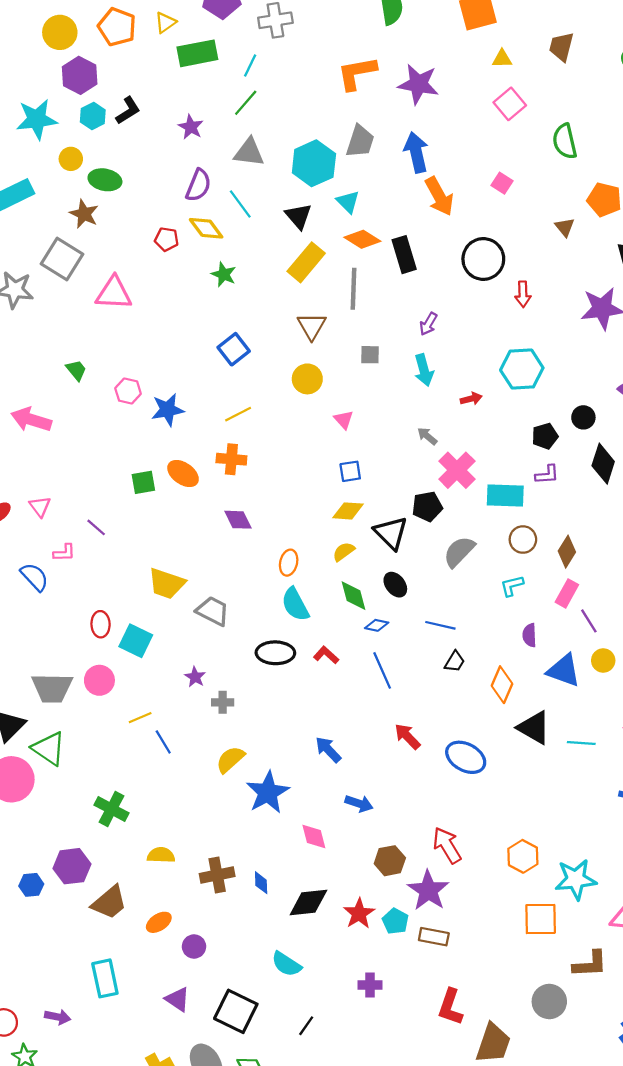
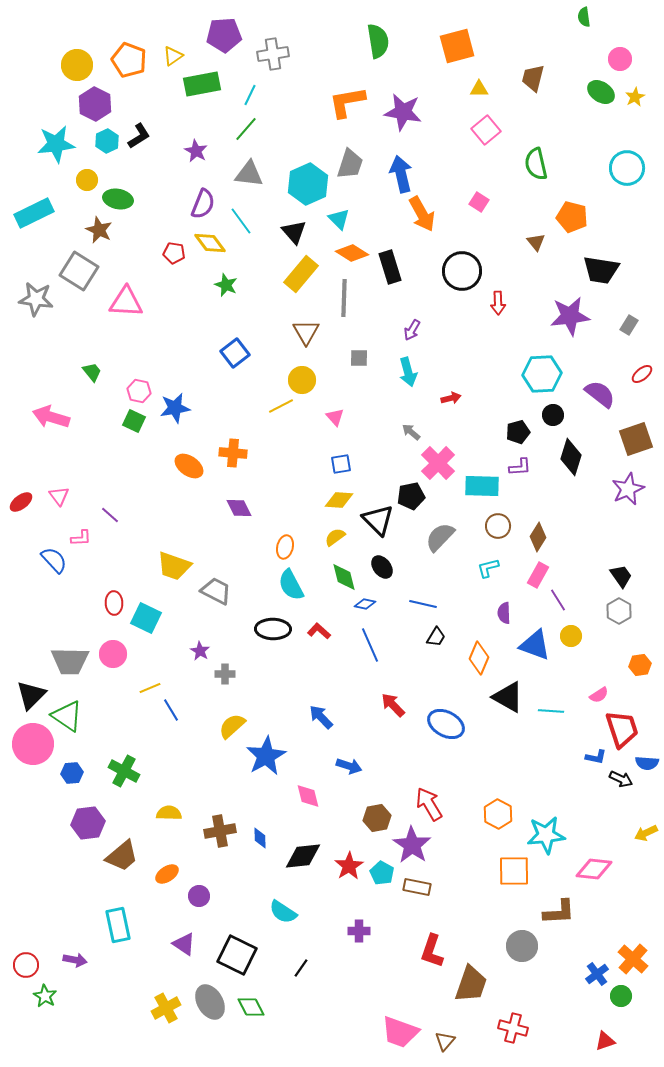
cyan hexagon: (522, 369) -> (542, 374), moved
yellow line: (238, 414) -> (281, 406), moved
green square: (143, 482) -> (134, 421), moved, turned 35
blue hexagon: (31, 885) -> (72, 773), moved

